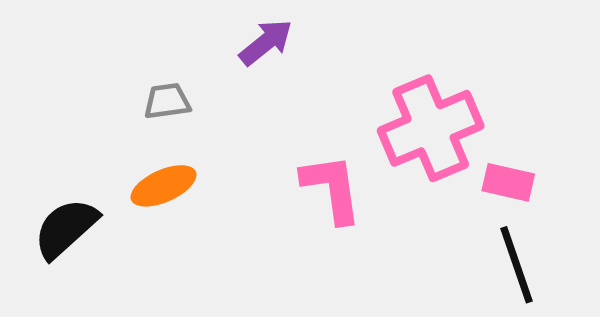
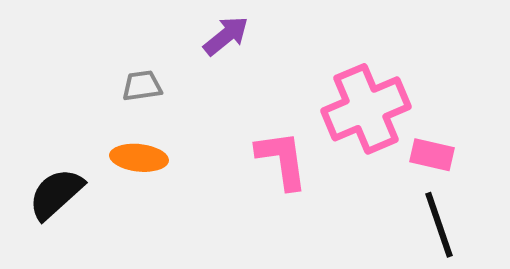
orange ellipse: (164, 186) -> (139, 158), turned 30

